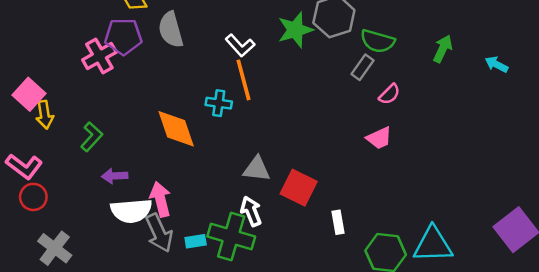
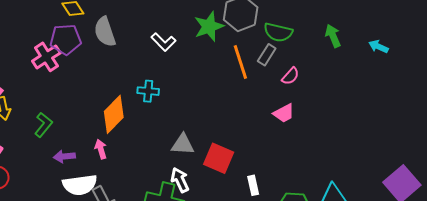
green arrow: (443, 49) -> (333, 36), turned -45
orange line: (244, 80) -> (240, 62), moved
orange diamond: (176, 129) -> (114, 114), turned 66
pink arrow: (160, 199) -> (101, 149), moved, size x0.7

